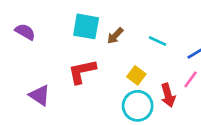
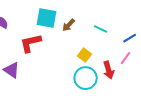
red L-shape: (82, 71) -> (31, 43), moved

